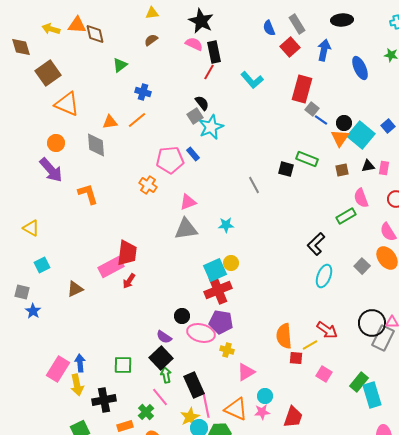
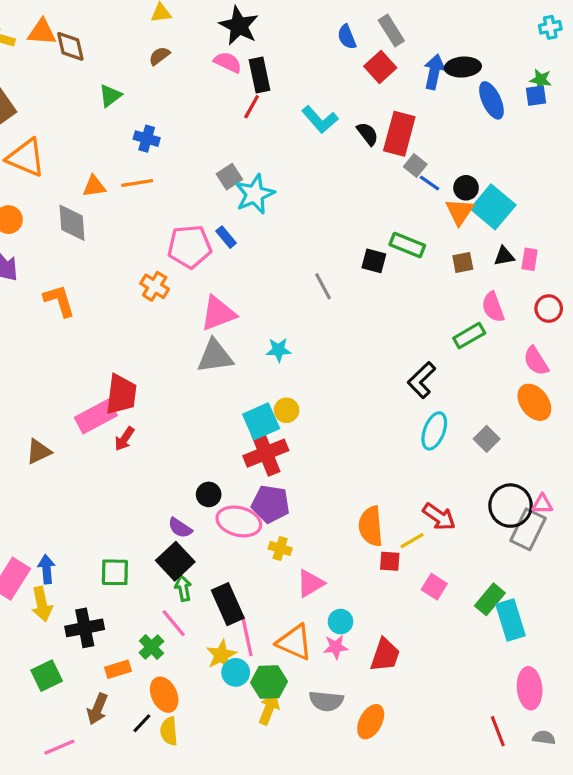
black ellipse: (342, 20) -> (463, 67), moved
black semicircle: (202, 103) -> (368, 134), moved
orange line: (137, 120) -> (137, 183), turned 30
blue square: (388, 126) -> (536, 96), moved, turned 32
pink triangle: (188, 202) -> (218, 313), size x1.4
gray square: (362, 266) -> (487, 439), moved

